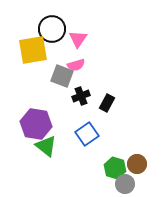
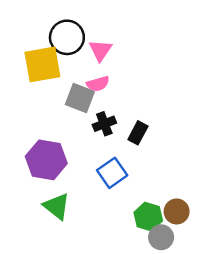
green triangle: (46, 146) -> (57, 206), moved

